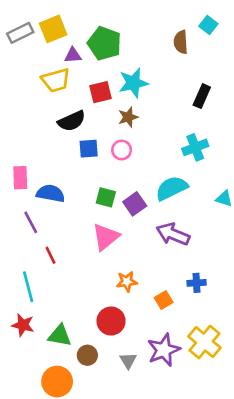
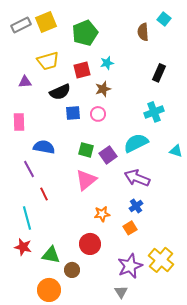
green pentagon: (104, 43) -> (85, 33), turned 30
purple triangle: (73, 55) -> (25, 82), moved
cyan star: (133, 83) -> (107, 63), size x0.6
pink rectangle: (20, 178) -> (19, 122), moved
blue cross: (197, 283) -> (136, 206), moved, turned -32
gray triangle: (128, 361) -> (121, 292), moved

